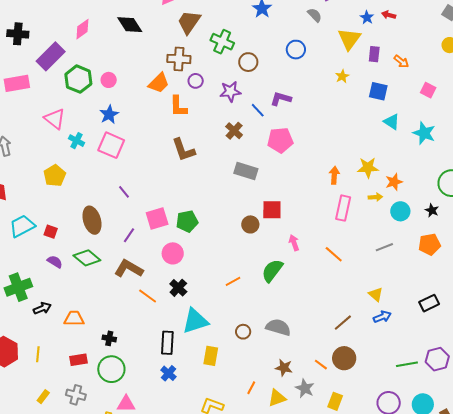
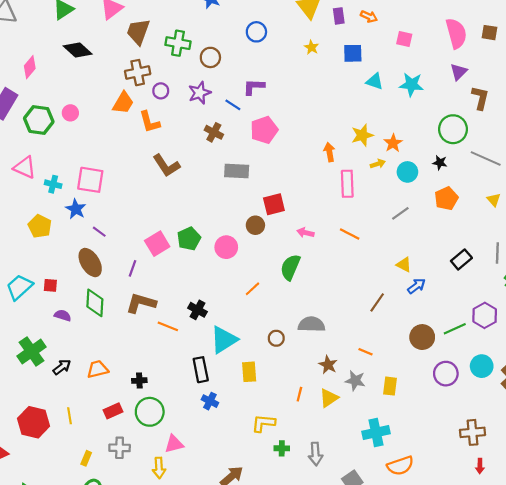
blue star: (109, 114) -> (76, 209), moved
purple line: (124, 192) -> (99, 232), moved
pink arrow: (294, 243) -> (305, 233), turned -42
pink circle: (173, 253) -> (226, 247), moved
green diamond: (87, 258) -> (95, 303), turned 68
brown circle: (344, 358) -> (422, 337), moved
brown star: (284, 368) -> (328, 365), turned 30

